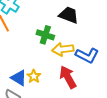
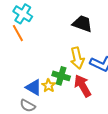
green cross: (45, 35) -> (61, 76), moved
yellow arrow: (63, 49) -> (77, 58), turned -95

